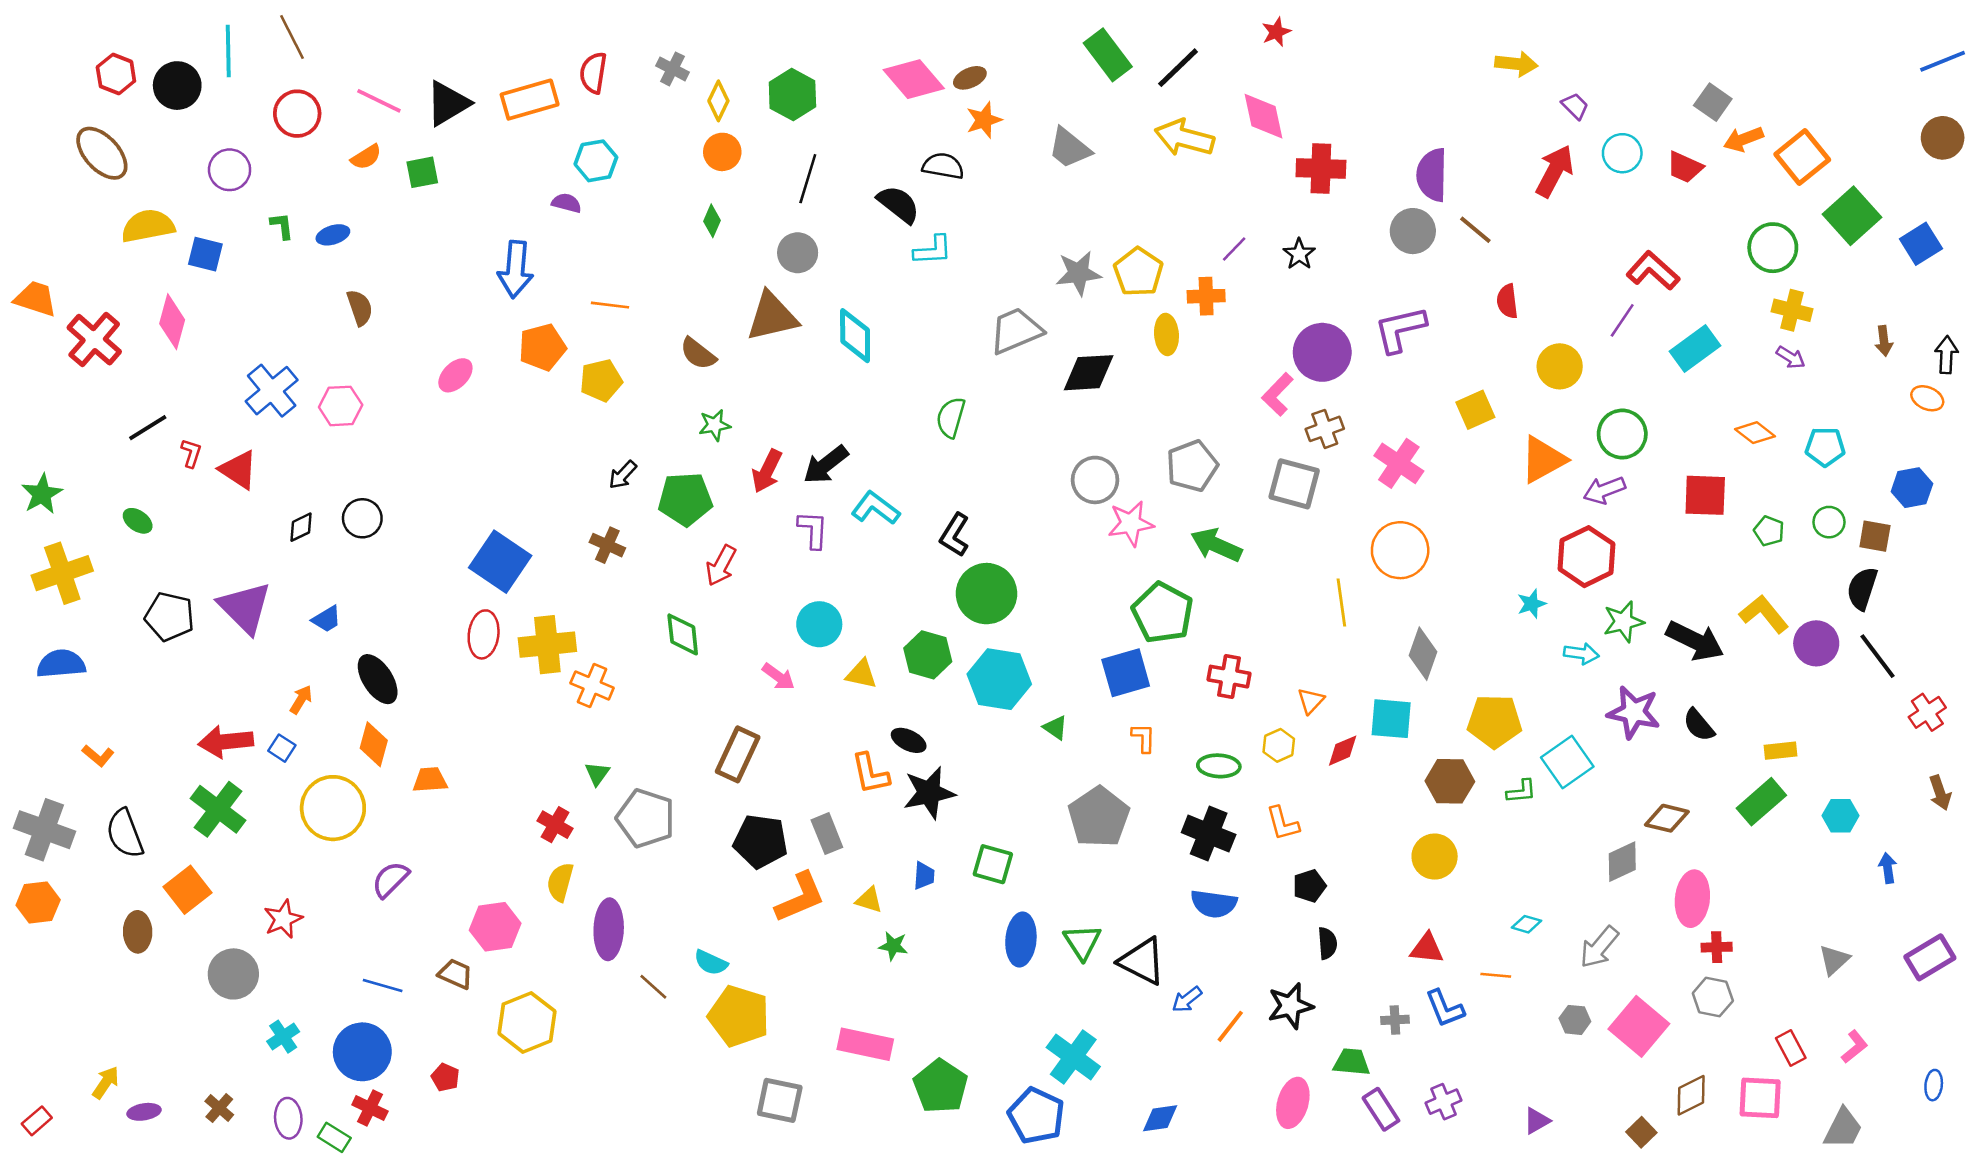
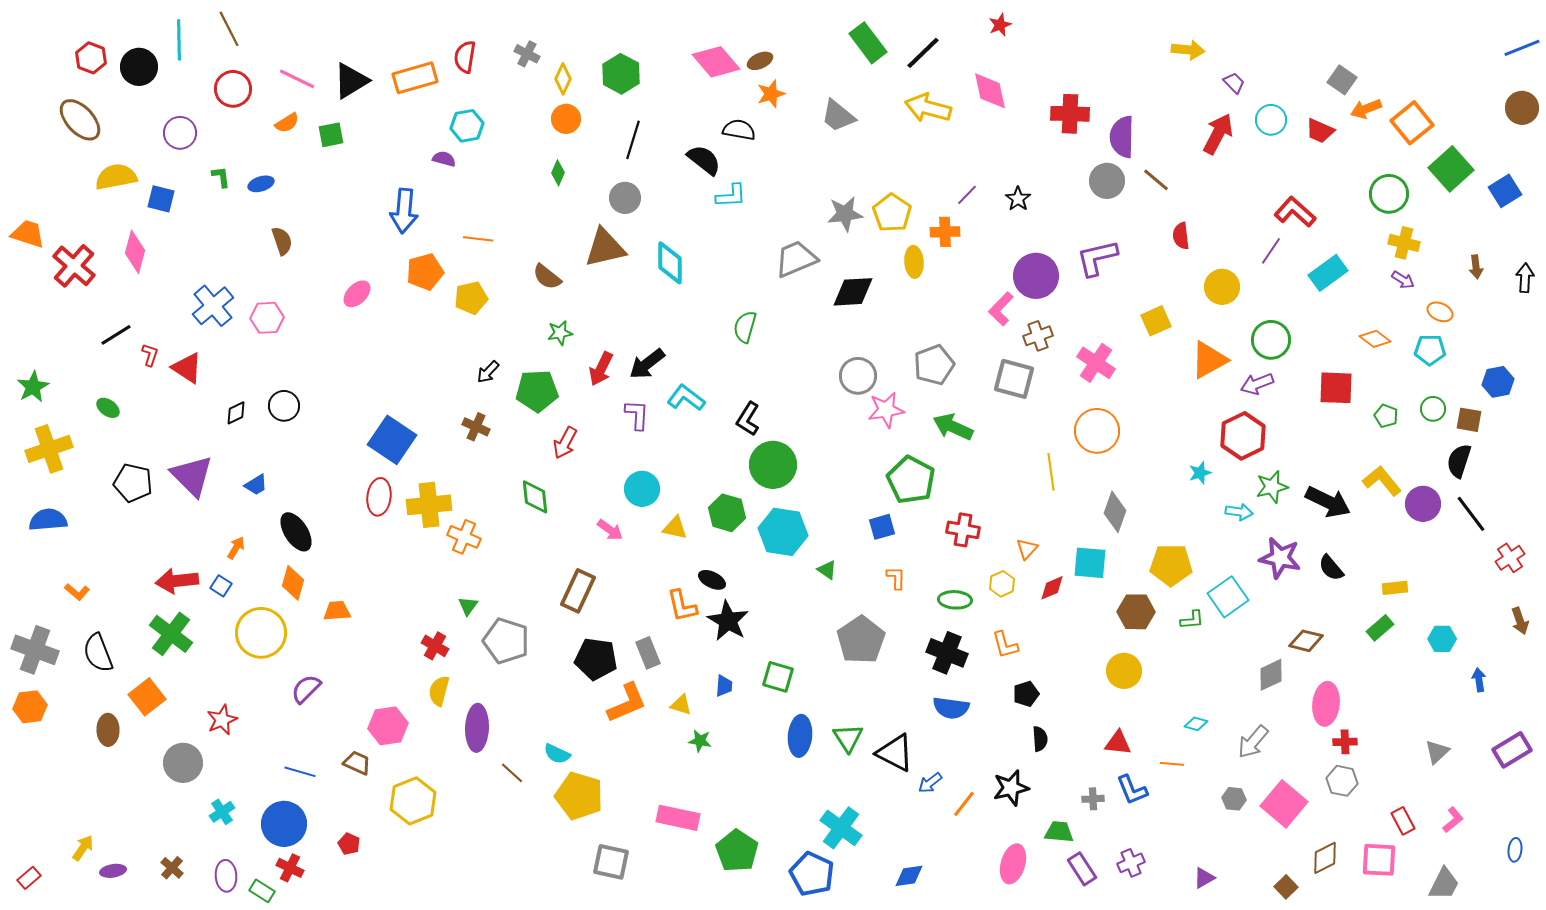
red cross: (1321, 168) -> (1070, 114), moved
orange ellipse: (1927, 398) -> (1440, 312), moved
blue square: (1126, 673) -> (882, 527), size x0.7
black star: (929, 793) -> (728, 621), turned -30
green rectangle: (1761, 802) -> (1380, 628), size x0.7

